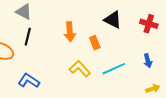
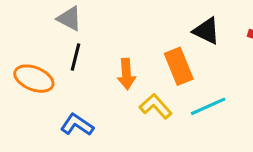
orange arrow: (70, 32) -> (126, 74), moved
orange rectangle: (95, 43) -> (179, 66), size x1.6

